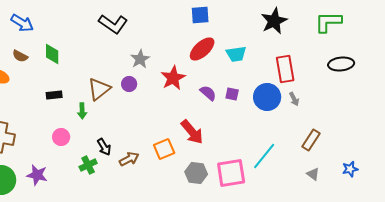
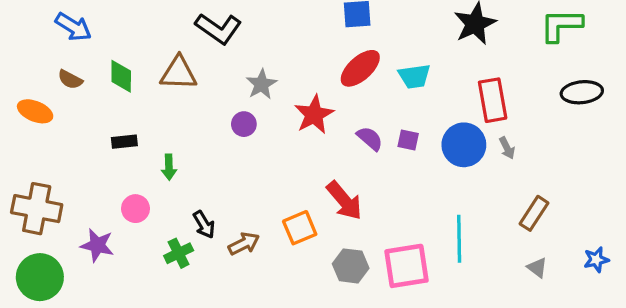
brown triangle: (99, 89) -> (179, 73), moved, turned 40
cyan line: (264, 156) -> (459, 239), turned -40
purple star: (37, 175) -> (97, 245), moved

